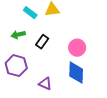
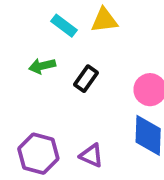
purple hexagon: (16, 66) -> (38, 154), moved

